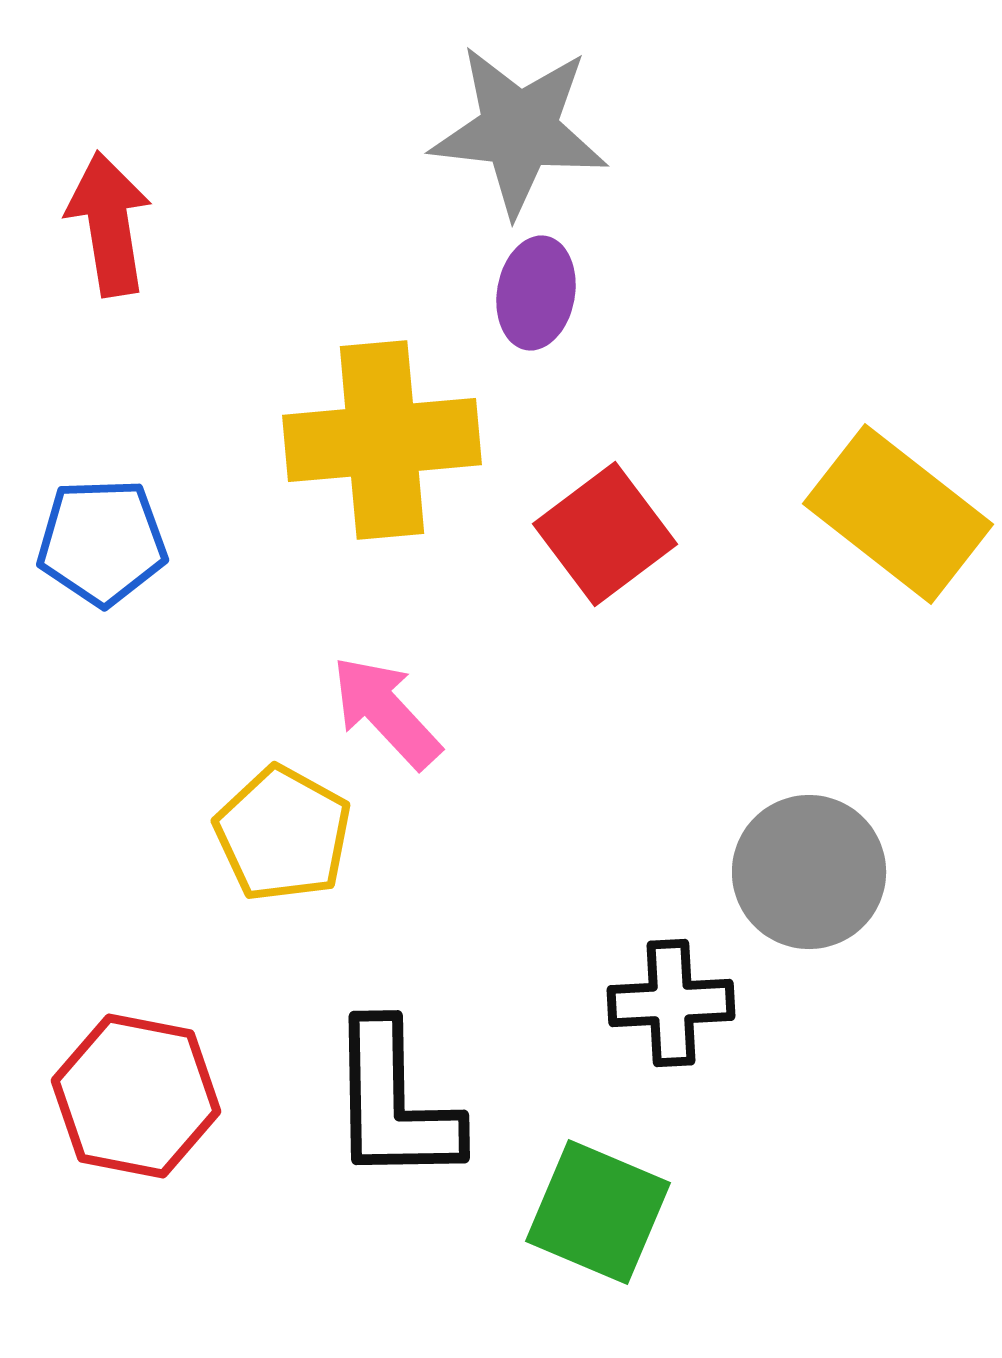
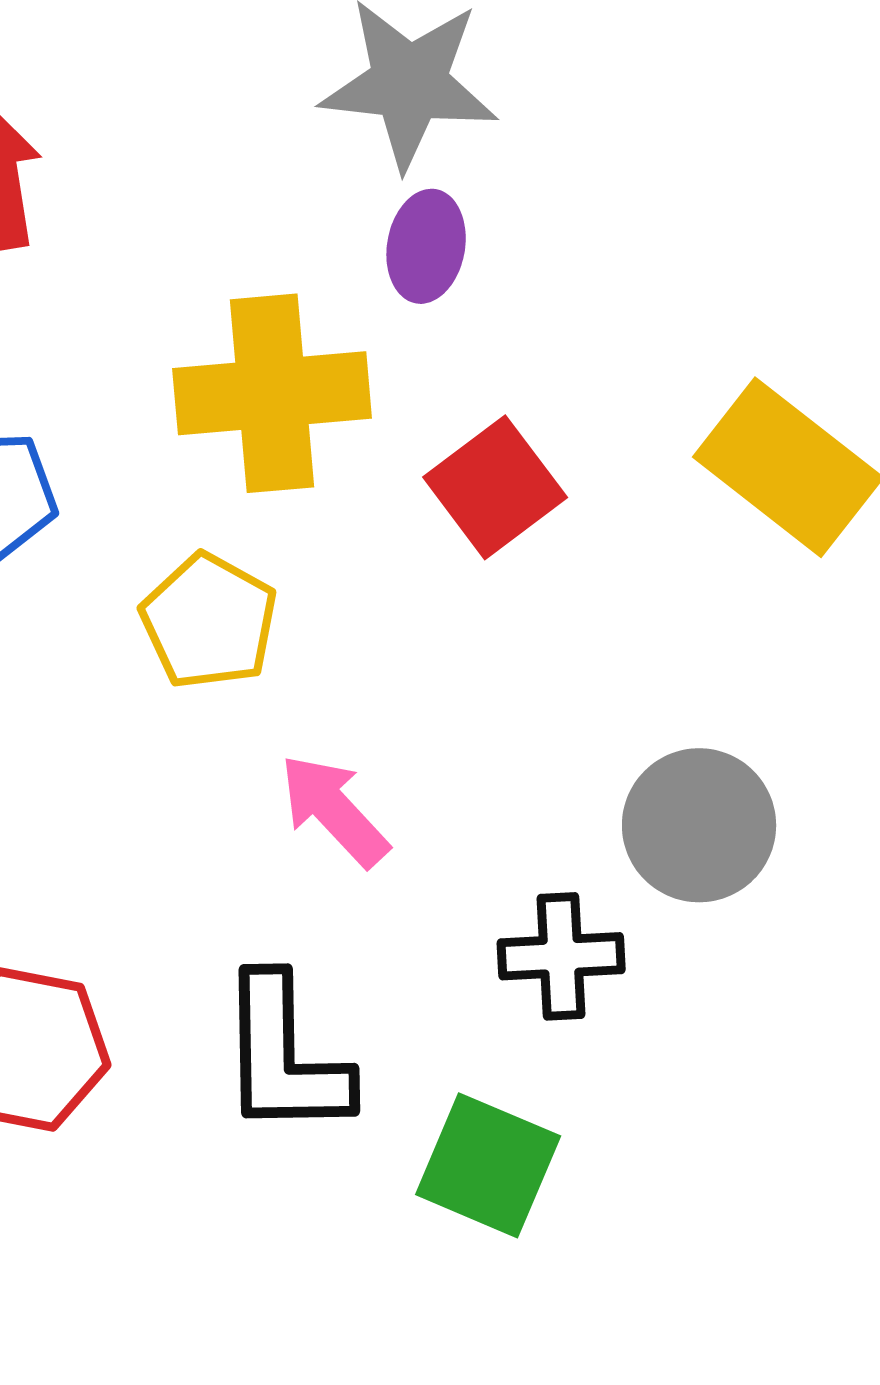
pink arrow: (386, 712) -> (334, 810), moved
yellow pentagon: (283, 834) -> (209, 621), moved

